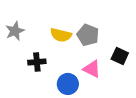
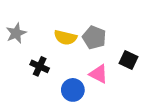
black cross: (37, 62) -> (40, 66), turned 30

